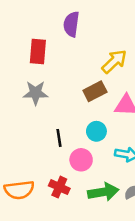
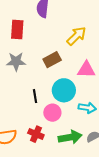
brown rectangle: (95, 91) -> (52, 60), moved
cyan circle: (96, 131) -> (64, 90), size x1.5

